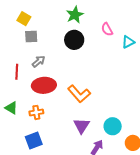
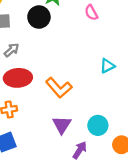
black circle: (74, 40) -> (39, 17), moved
cyan triangle: (128, 42) -> (107, 66), moved

